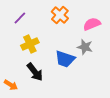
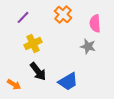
pink semicircle: (92, 24) -> (95, 23), turned -72
blue trapezoid: (65, 59) -> (68, 81), moved, turned -50

